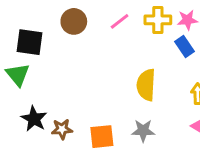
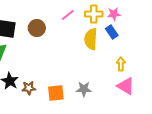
brown circle: (74, 21) -> (37, 28), moved
yellow semicircle: (146, 85) -> (91, 39), moved

